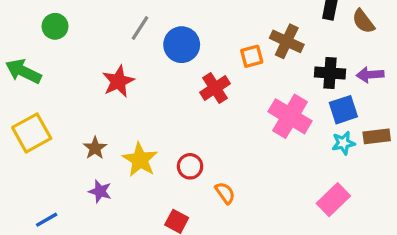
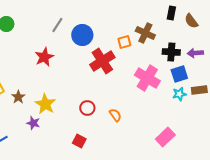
red cross: (215, 88) -> (102, 61), size x1.4
brown star: (95, 148) -> (18, 97), moved
yellow star: (140, 160) -> (45, 104), moved
orange semicircle: (225, 193) -> (115, 115), moved
pink rectangle: (333, 200) -> (165, 137), moved

